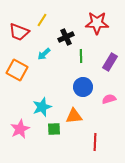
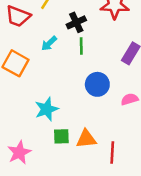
green line: (81, 56) -> (81, 46), moved
orange triangle: (74, 116) -> (86, 139), moved
pink star: (20, 129) -> (19, 153), moved

